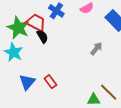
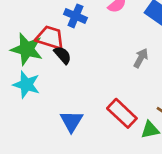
blue triangle: (27, 82) -> (71, 121), moved
red rectangle: (50, 82) -> (122, 113), moved, size x1.5

